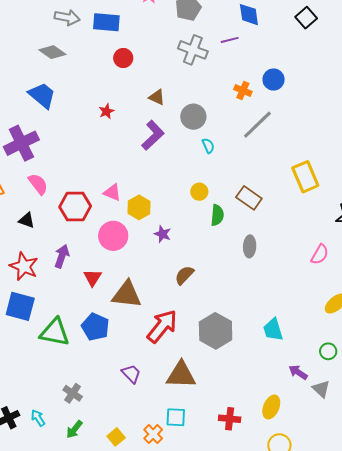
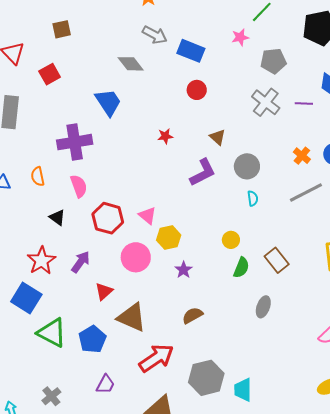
cyan trapezoid: (273, 330) -> (243, 390), moved
purple trapezoid: (131, 374) -> (105, 384), moved, turned 55

